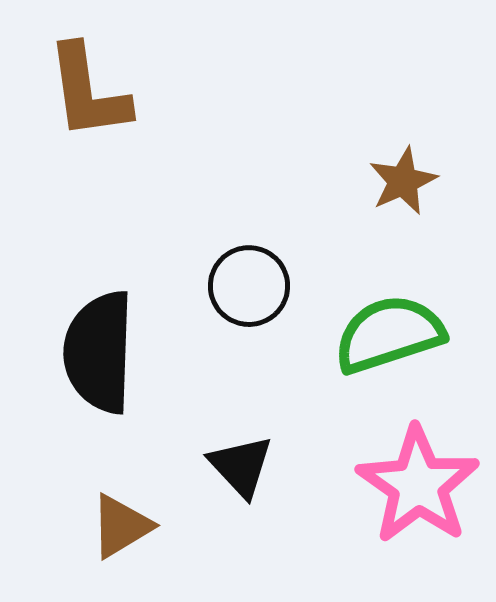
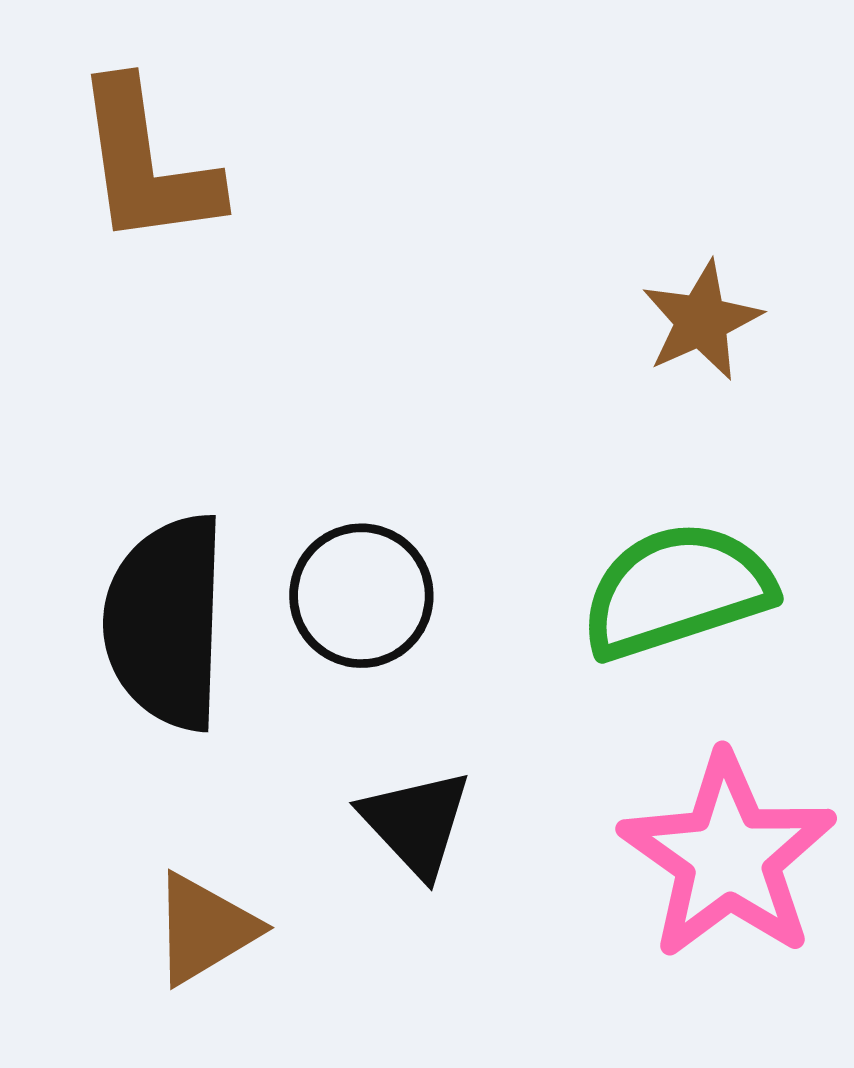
black circle: (249, 286) -> (361, 596), moved

